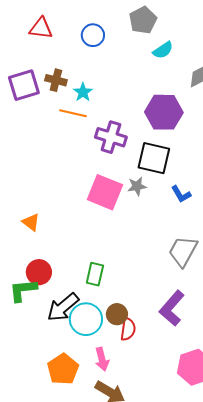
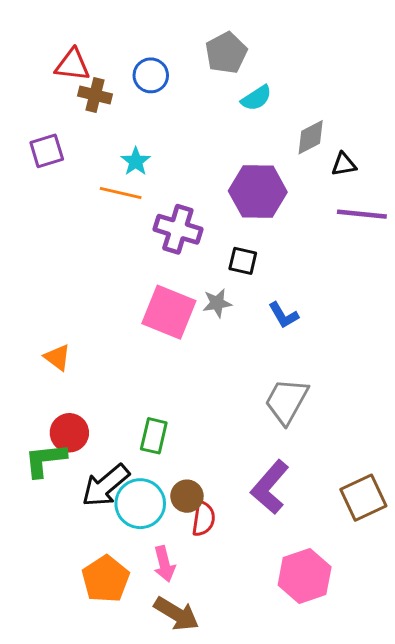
brown cross: (56, 80) -> (95, 95), moved
purple square: (24, 85) -> (47, 151), size x0.7
black square: (154, 158) -> (243, 261), size x0.6

